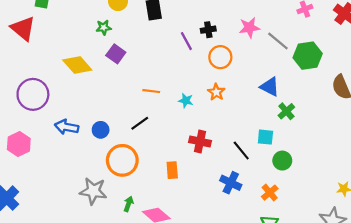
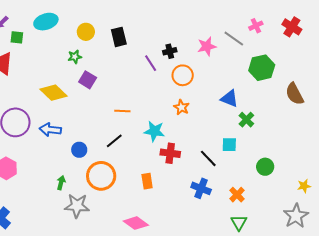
gray line: (278, 41) -> (234, 39), moved
cyan star: (186, 101) -> (154, 131), moved, size x1.5
blue arrow: (67, 127) -> (50, 130), moved
green circle: (282, 161) -> (265, 167), moved
green arrow: (129, 204) -> (61, 183), moved

